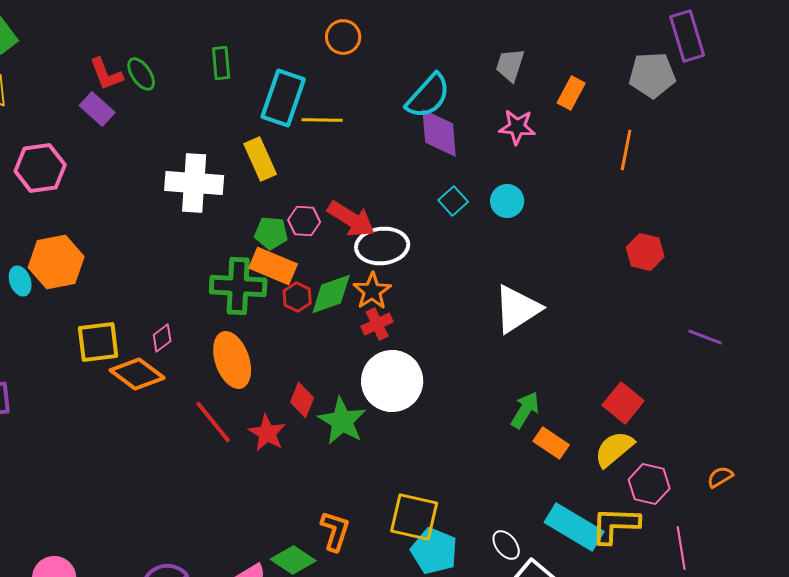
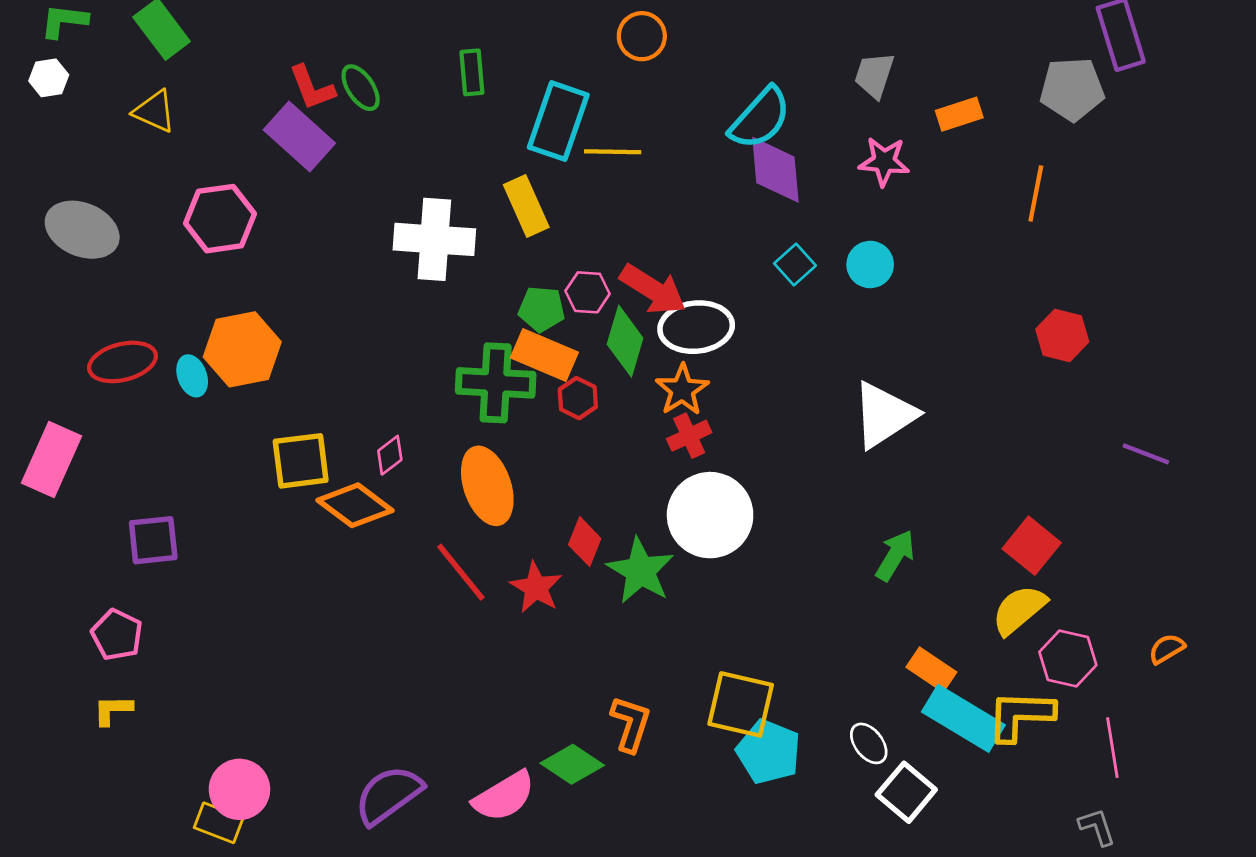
orange rectangle: (571, 93) -> (959, 114), turned 44
purple rectangle: (97, 109) -> (299, 136), size x1.4
green diamond: (331, 294) -> (625, 341), moved, turned -54
orange rectangle: (551, 443) -> (931, 670), moved

